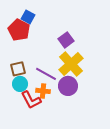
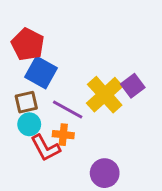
blue square: (28, 17) -> (41, 72), moved, size x1.5
purple square: (66, 40) -> (133, 86), moved
purple circle: (68, 86) -> (105, 173), moved

